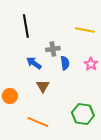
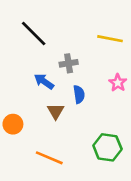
black line: (26, 26) -> (34, 34), turned -35
blue semicircle: (65, 63) -> (79, 94), moved

